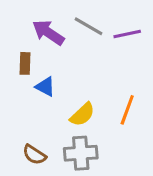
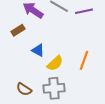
brown rectangle: (25, 63) -> (18, 30), turned 56
blue triangle: (45, 87) -> (38, 50), moved

